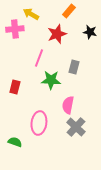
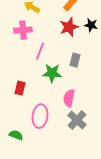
pink cross: (15, 29) -> (23, 30), moved
red star: (57, 34) -> (69, 27), moved
red rectangle: (15, 87) -> (20, 88), moved

